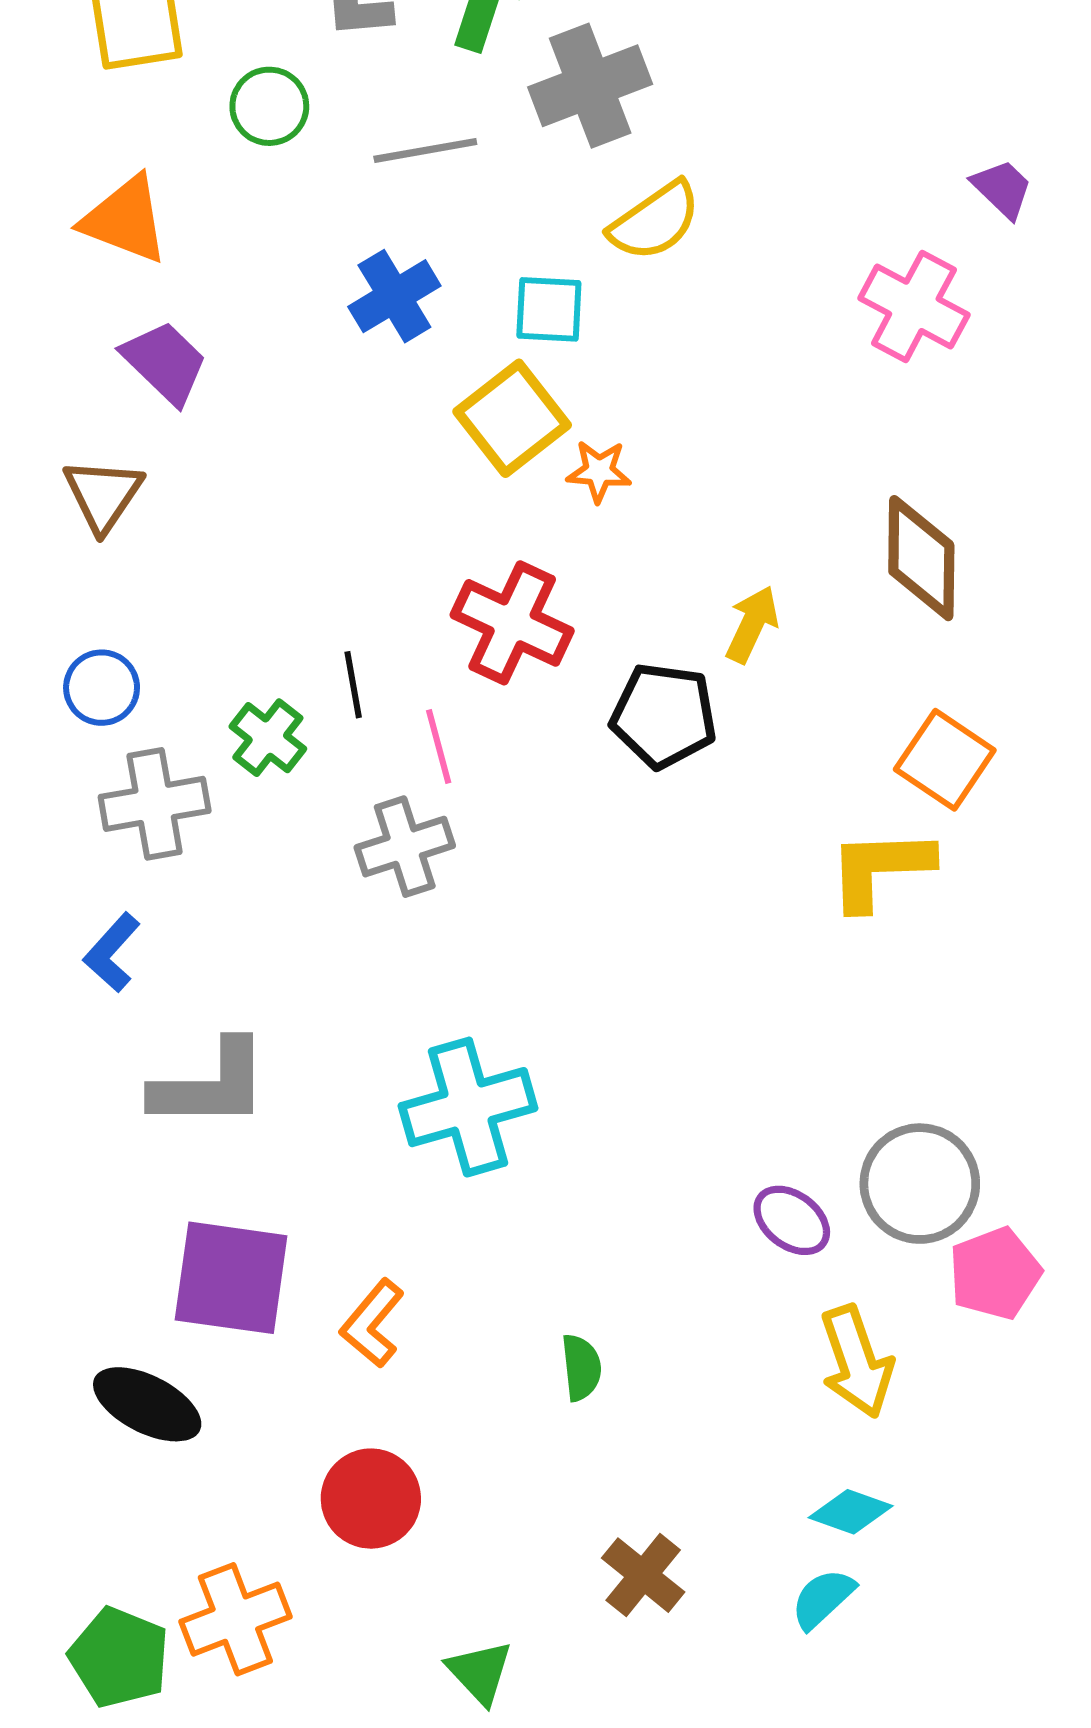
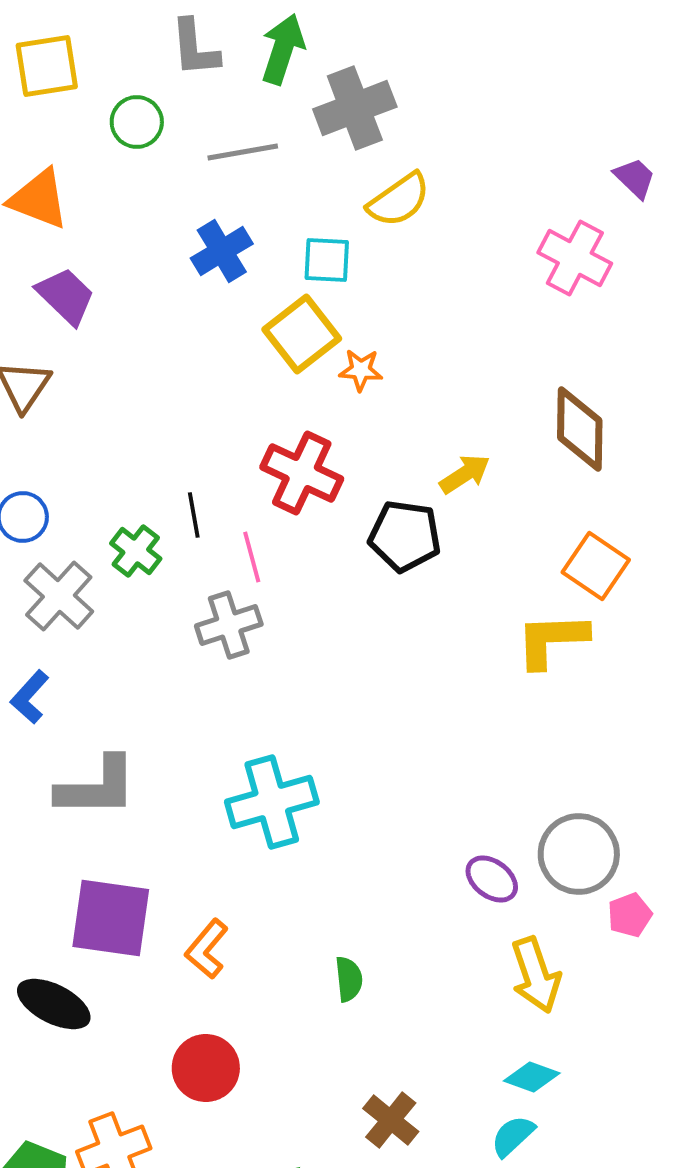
yellow arrow: (752, 624) -> (465, 474), turned 32
gray cross: (155, 804) -> (59, 596), turned -38
pink pentagon: (995, 1273) -> (630, 915), size x0.7

